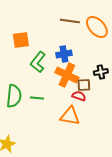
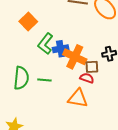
orange square: (21, 40) -> (28, 21), turned -36
blue cross: (64, 54) -> (61, 49), moved

